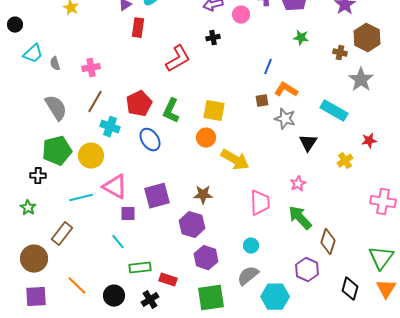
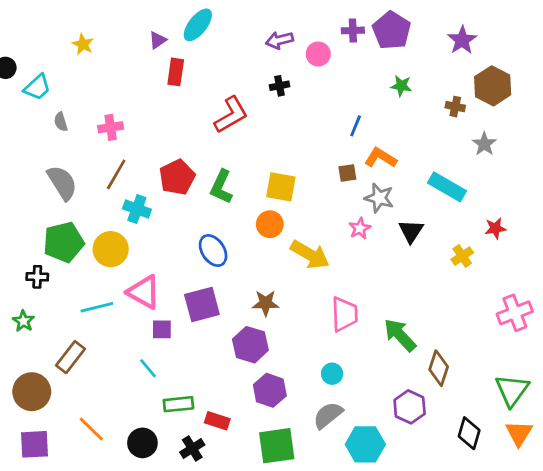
cyan trapezoid: (33, 54) -> (37, 87), moved
gray star: (361, 80) -> (484, 144), size x0.7
blue ellipse: (150, 140) -> (213, 251), moved
pink star: (298, 184) -> (360, 228), moved
pink cross: (383, 202) -> (515, 313), turned -30

